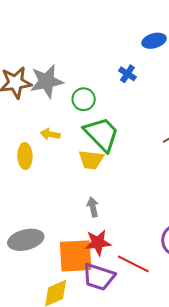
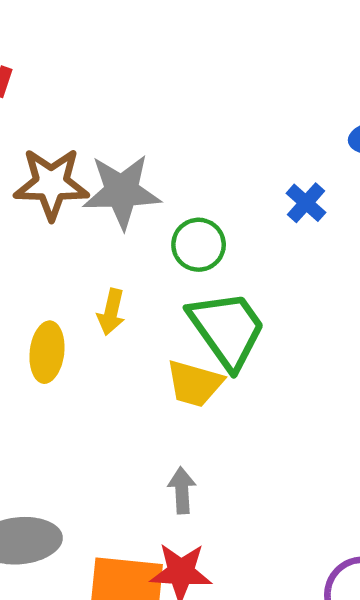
yellow arrow: (50, 134) -> (111, 312), turned -96

